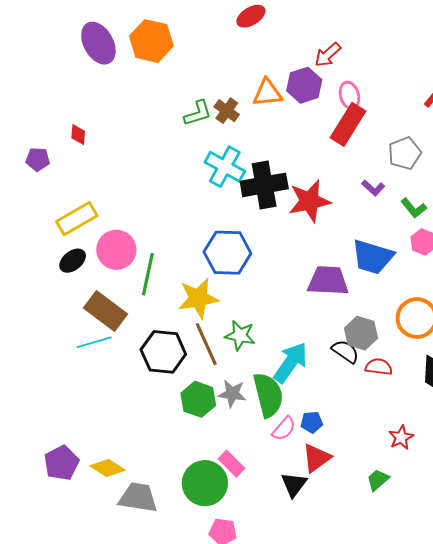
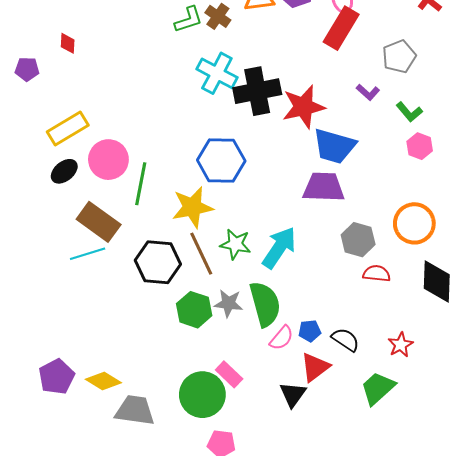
blue trapezoid: (373, 257) -> (334, 146), moved
black semicircle: (345, 351) -> (345, 340), moved
cyan arrow: (291, 362) -> (279, 248), moved
green trapezoid: (378, 480) -> (378, 388), size x1.5

